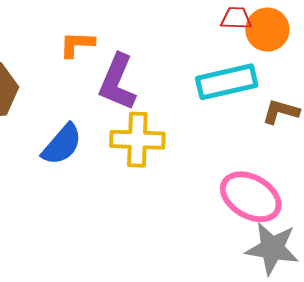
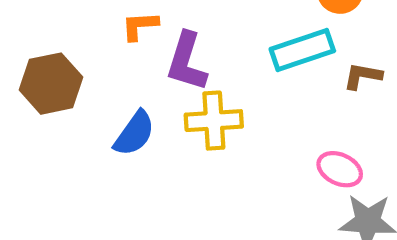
pink ellipse: (251, 197) -> (340, 169), size x0.7

